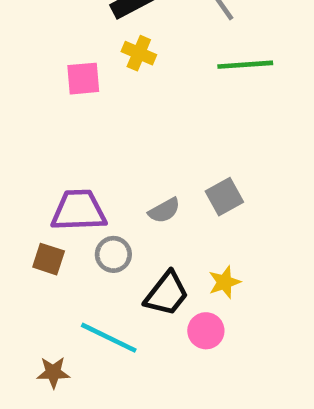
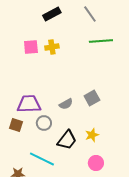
yellow cross: (139, 53) -> (52, 47), moved, turned -32
pink circle: (206, 331) -> (96, 163), moved

